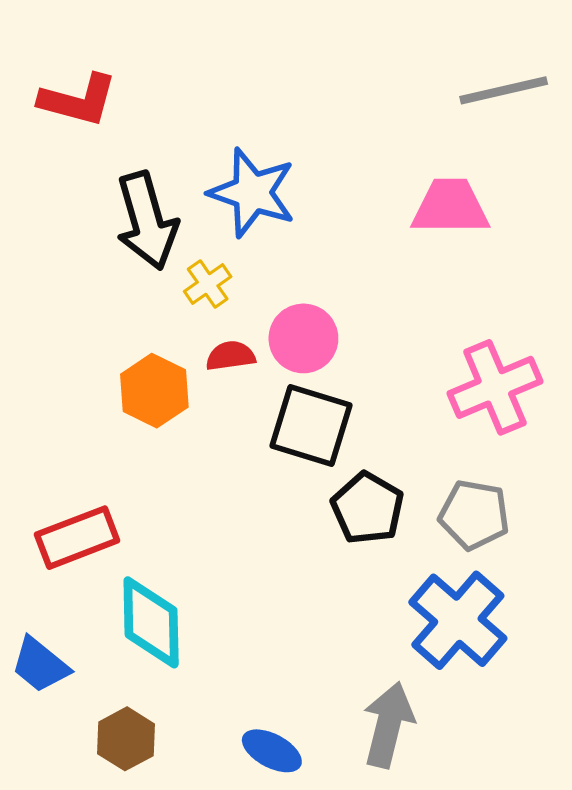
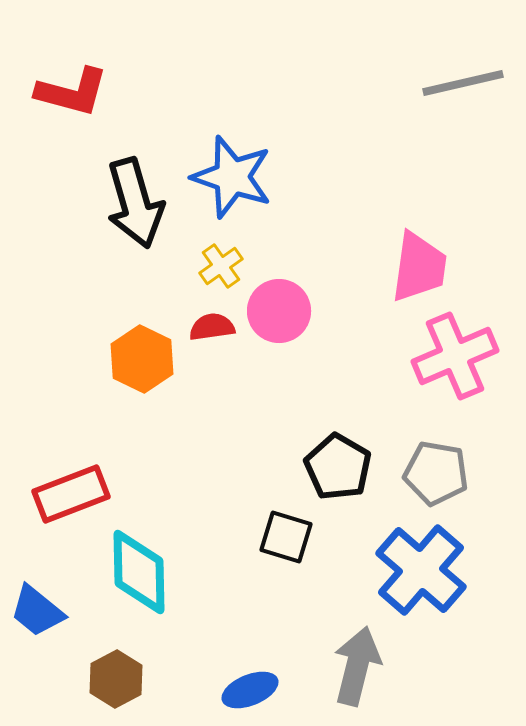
pink trapezoid: (450, 207) -> (419, 267), moved, turned 98
yellow cross: (208, 284) -> (221, 266), moved
black square: (311, 425) -> (286, 537), moved, size x0.7
blue ellipse: (272, 751) -> (250, 690), turned -50

